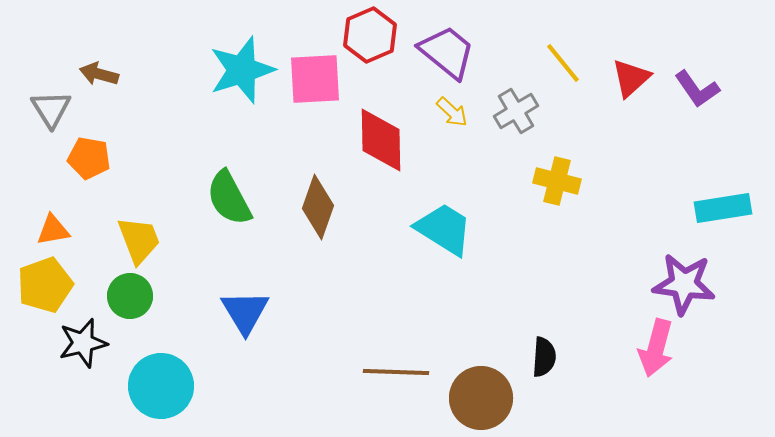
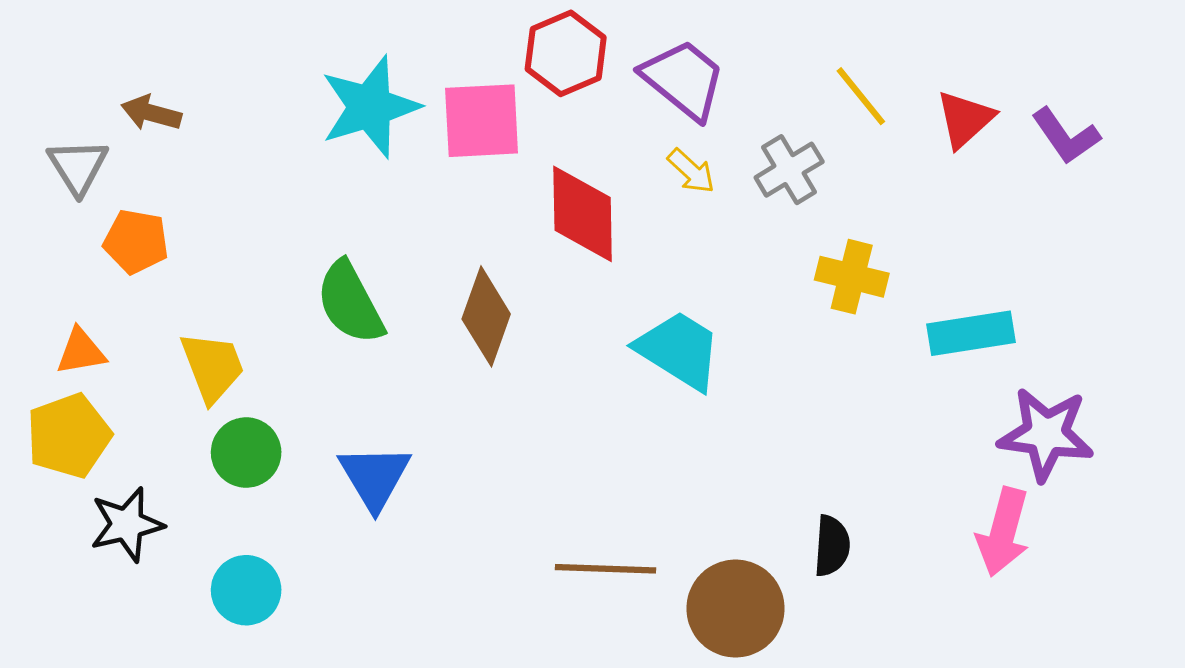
cyan rectangle: (723, 208) -> (971, 333), moved
green circle: (130, 296) -> (246, 453), moved
cyan circle: (161, 386) -> (246, 590), size x0.7

